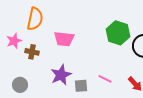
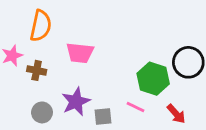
green hexagon: (118, 33) -> (153, 79), moved
gray circle: (20, 85) -> (42, 112), moved

